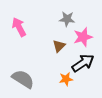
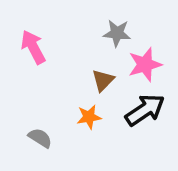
gray semicircle: (23, 79) -> (40, 138), size x0.6
orange star: (66, 79) -> (89, 117), moved

